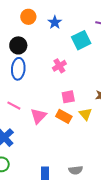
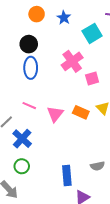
pink cross: (59, 66) -> (72, 61), size x1.5
pink square: (68, 97) -> (92, 79), moved

